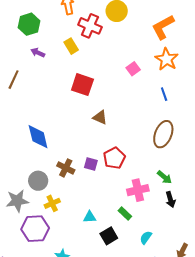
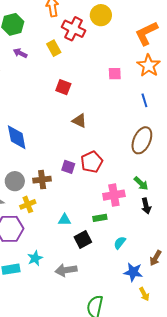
pink square: (133, 69) -> (115, 74), turned 32
red square: (82, 85) -> (63, 87), size x0.7
brown cross: (66, 168) -> (42, 180), moved, turned -36
green rectangle: (125, 214) -> (100, 218), turned -56

